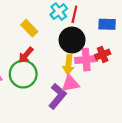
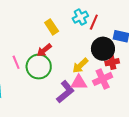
black circle: (72, 40) -> (103, 49), moved
pink cross: (86, 60) -> (103, 79), moved, turned -30
yellow arrow: (68, 65) -> (80, 66), turned 30

